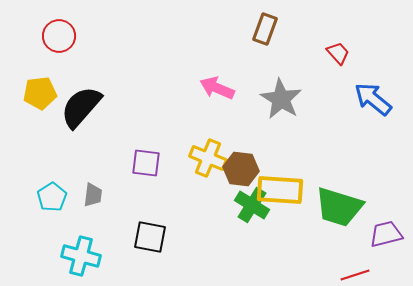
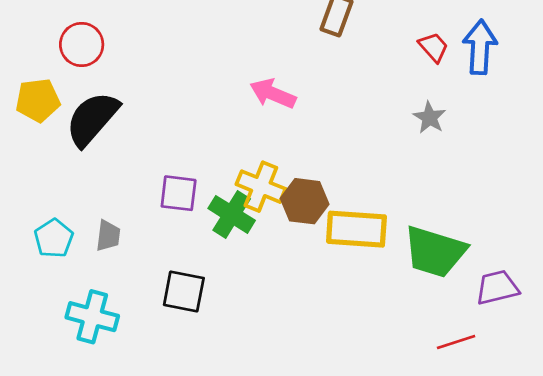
red circle: (59, 36) -> (82, 45), moved
gray star: (281, 99) -> (429, 118), moved, size x0.6
blue arrow: (373, 99) -> (480, 47), moved, turned 54
green cross: (252, 205) -> (232, 214), moved

